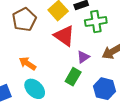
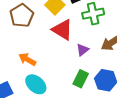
green rectangle: (73, 77) -> (81, 79), moved

